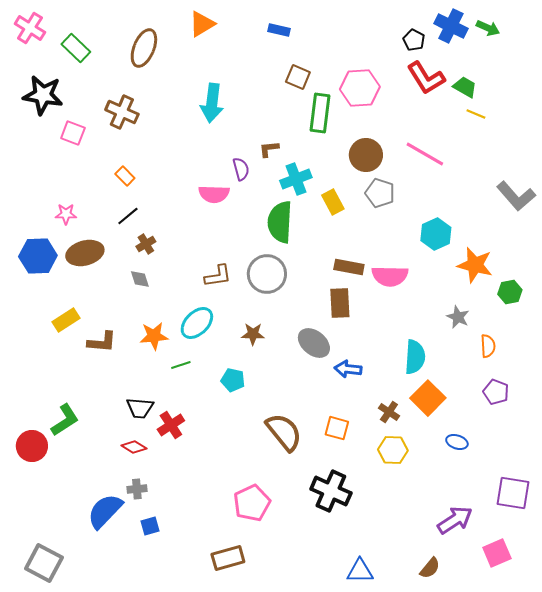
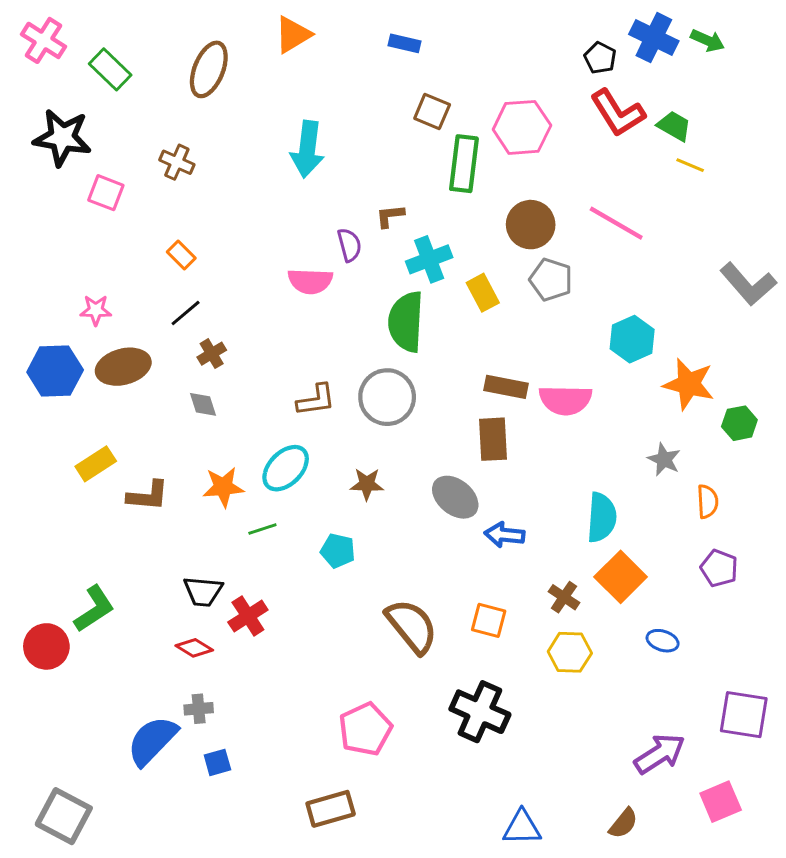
brown cross: (122, 112) -> (177, 162), size x0.7

